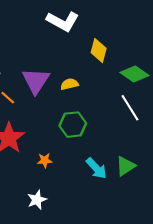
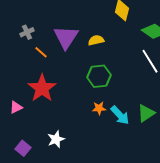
orange star: (45, 160) -> (99, 108), moved
white star: (37, 200) -> (56, 139), moved

